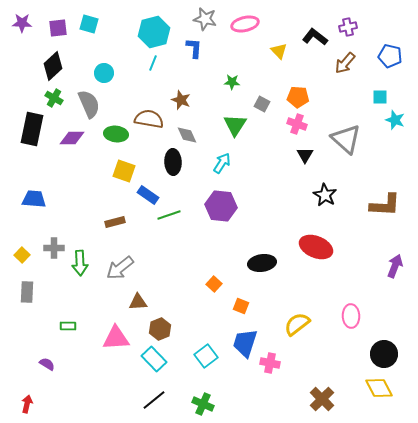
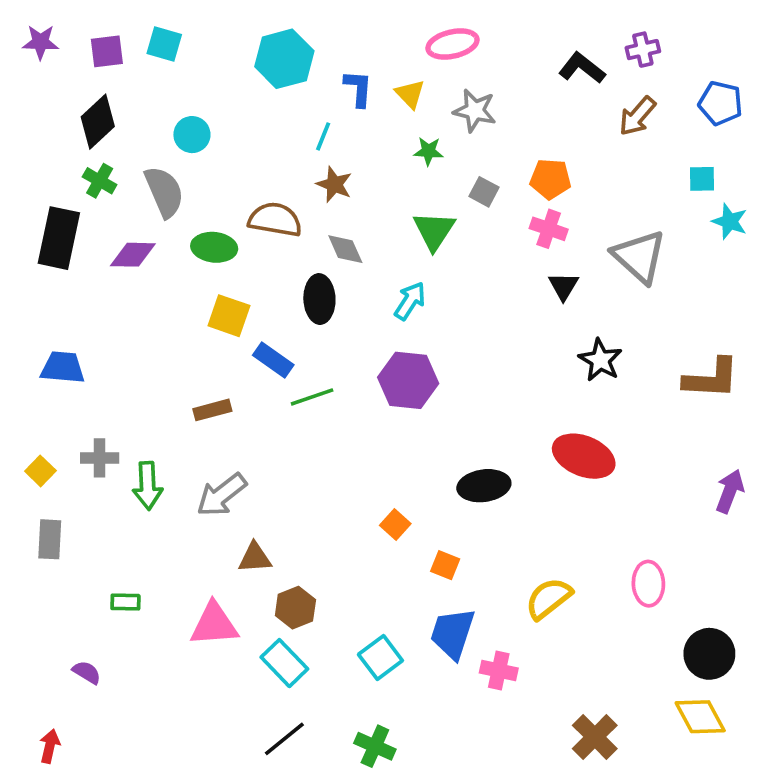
gray star: (205, 19) -> (475, 111), moved
yellow triangle: (279, 51) -> (410, 94), moved
cyan line: (153, 63) -> (323, 136), moved

